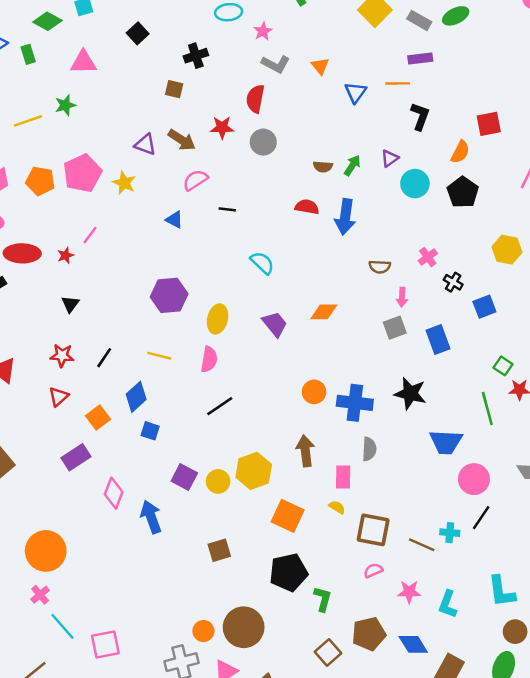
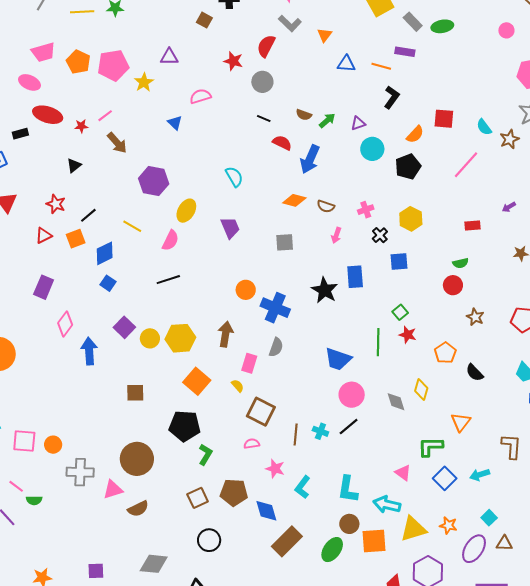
blue triangle: (356, 92) -> (346, 64), turned 42
brown arrow: (182, 140) -> (117, 143), moved
purple triangle: (145, 144) -> (169, 57), turned -36
black line: (227, 209) -> (264, 119), moved
yellow hexagon: (507, 250) -> (411, 219), moved
orange diamond: (324, 312) -> (294, 200), moved
gray square: (395, 328) -> (285, 242), moved
black star: (410, 393) -> (325, 290), moved
orange square: (98, 418) -> (76, 239), moved
purple rectangle: (76, 457) -> (44, 287), turned -50
brown line: (422, 545) -> (296, 434), turned 55
orange circle: (203, 631) -> (53, 445), moved

